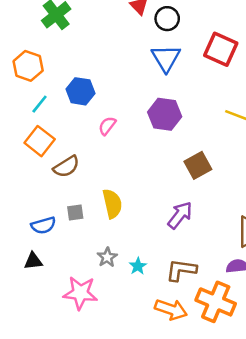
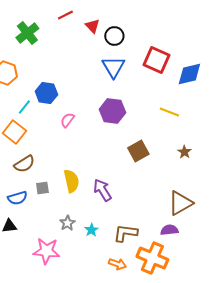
cyan line: (40, 104) -> (24, 107), moved
brown semicircle: (66, 167) -> (24, 164), moved
purple arrow: (180, 215) -> (102, 190), moved, turned -70
orange arrow: (171, 310) -> (117, 264), size x0.7

